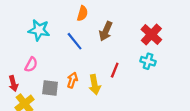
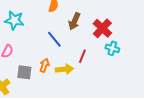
red cross: (151, 34) -> (102, 28), moved
blue line: (75, 41) -> (54, 39), moved
yellow arrow: (95, 85) -> (64, 69), turned -84

